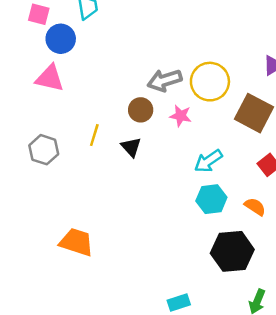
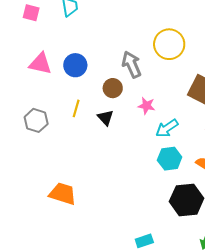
blue circle: (61, 39) -> (75, 65), moved
gray arrow: (165, 80) -> (132, 64), turned 84
yellow circle: (210, 82) -> (169, 44), moved
pink star: (181, 116) -> (146, 106), moved

